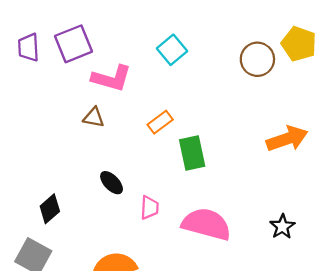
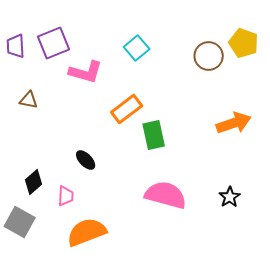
brown triangle: (94, 117) -> (29, 100), moved
orange rectangle: (160, 122) -> (127, 109), size x1.4
pink trapezoid: (149, 208) -> (66, 196), moved

